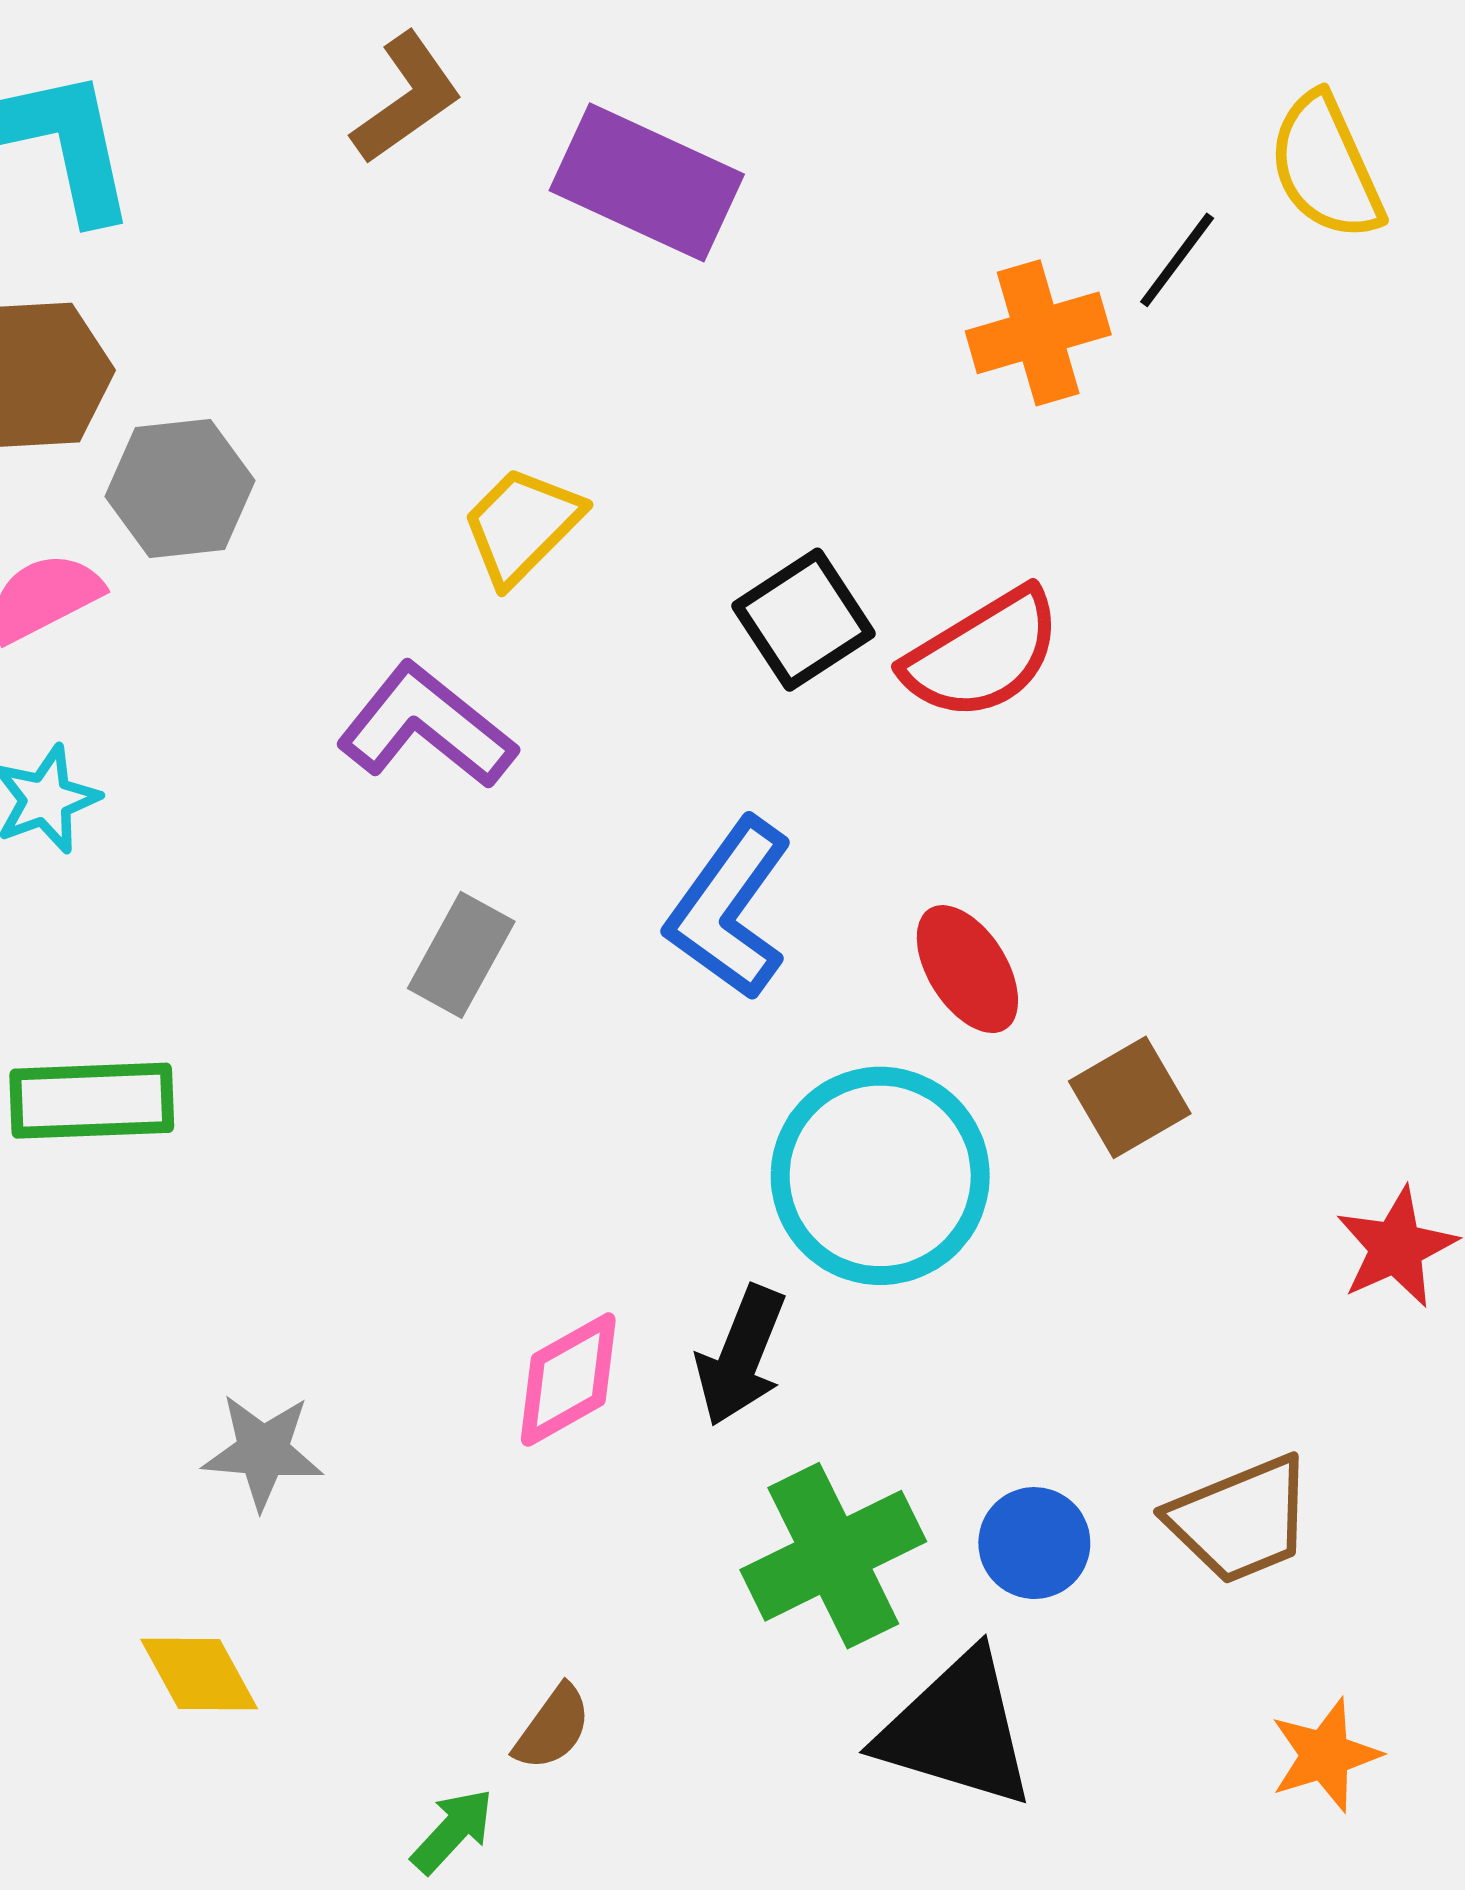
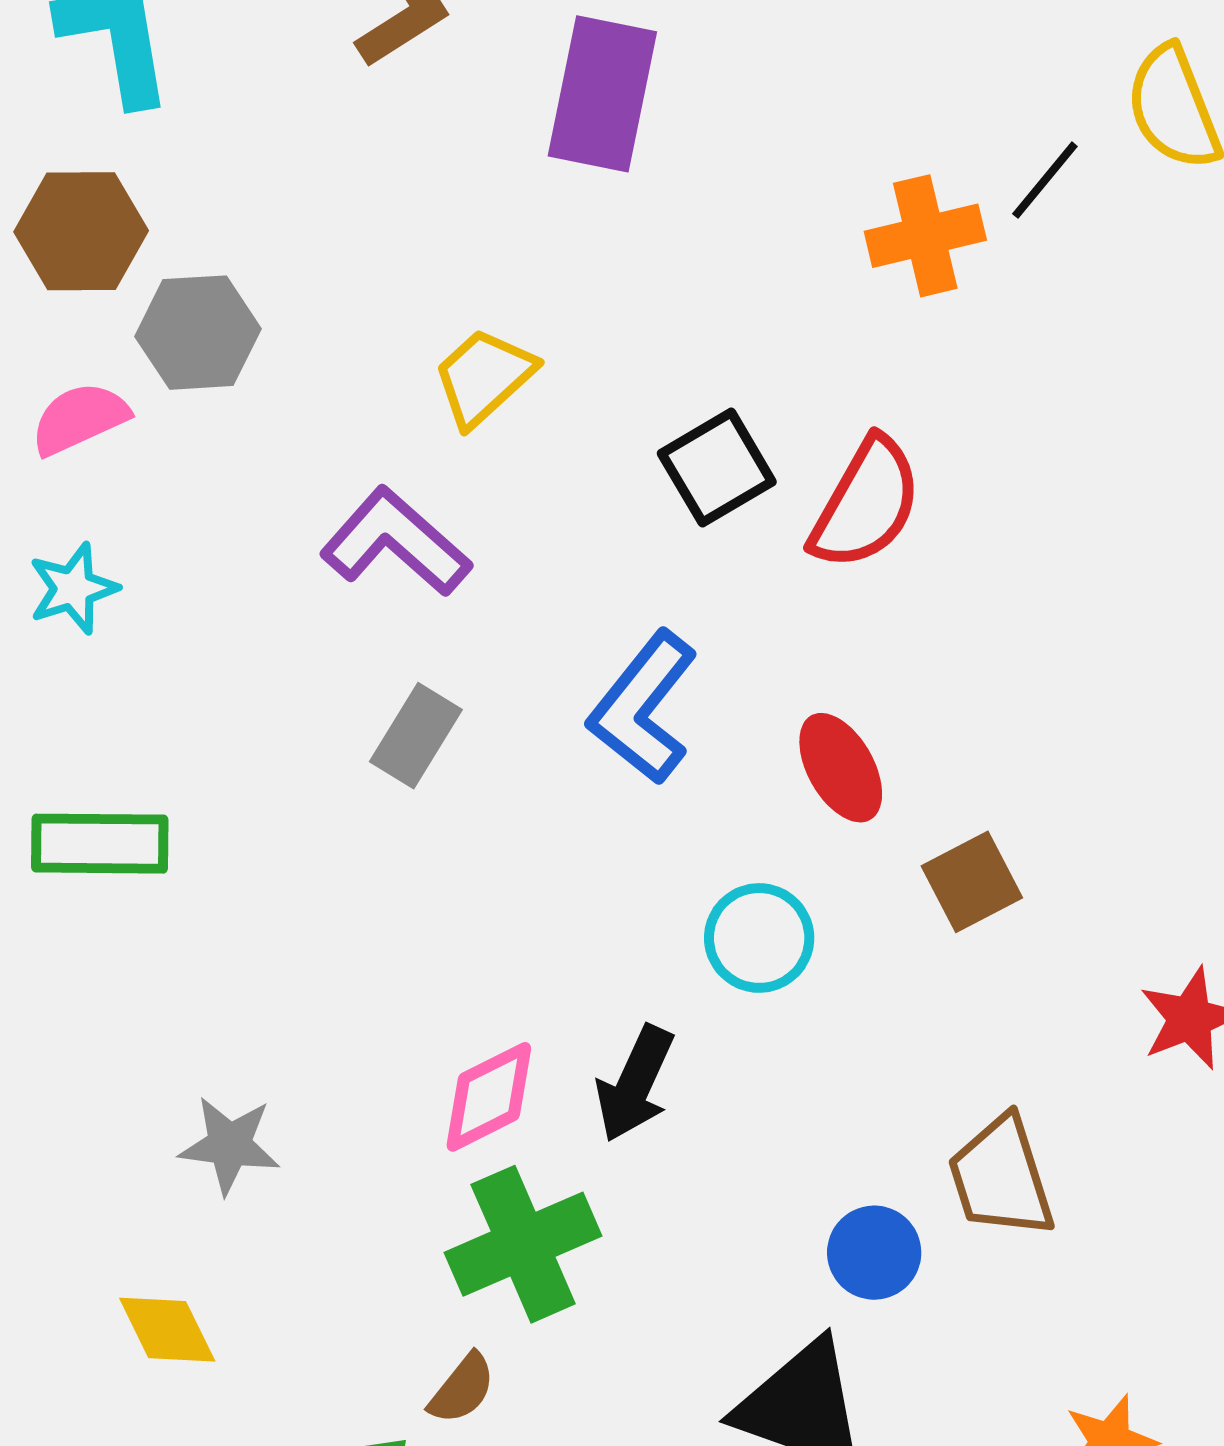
purple rectangle: (647, 182) -> (602, 94), turned 74
red semicircle: (983, 654) -> (866, 504), turned -32
cyan circle: (880, 1176) -> (759, 938), size x0.6
brown trapezoid: (1240, 1520) -> (1001, 1177), moved, turned 92
green cross: (833, 1556) -> (523, 1244), moved

